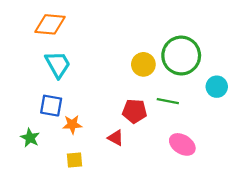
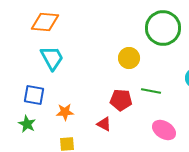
green circle: (181, 56) -> (163, 28), moved
blue square: (51, 106) -> (34, 95), moved

